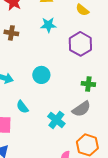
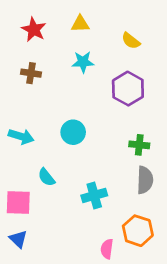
gray semicircle: (81, 109) -> (145, 180), moved, turned -54
cyan cross: (56, 120) -> (94, 195), turned 36

